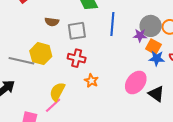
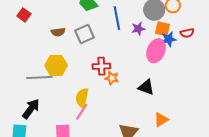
purple star: (140, 35) -> (138, 29), moved
red cross: (77, 58) -> (101, 66), moved
pink ellipse: (136, 82) -> (156, 51), moved
black triangle: (156, 94) -> (146, 87), moved

